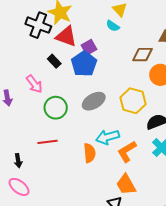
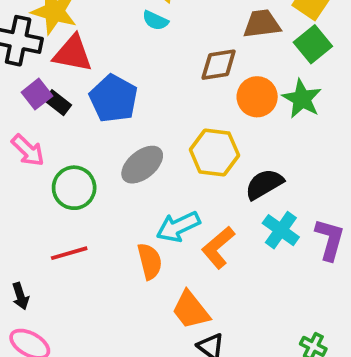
purple square: (89, 47) -> (37, 94), moved
orange trapezoid: (126, 185) -> (191, 310), moved

